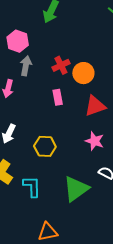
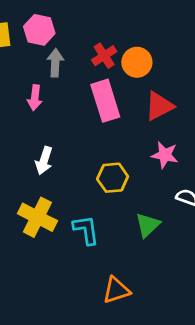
pink rectangle: (58, 97) -> (105, 101), size x1.8
yellow hexagon: (45, 146) -> (113, 178), moved
green triangle: (76, 189) -> (148, 225), size x0.7

